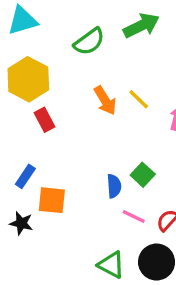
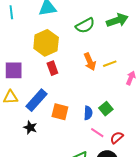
yellow line: (139, 99) -> (110, 64), turned -72
blue rectangle: (25, 176) -> (36, 100), size x1.6
orange square: (52, 200) -> (60, 112), moved

